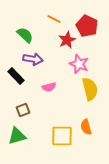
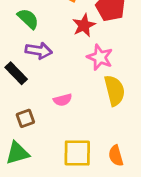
pink semicircle: (49, 87) -> (63, 100), moved
orange semicircle: (86, 127) -> (116, 156), moved

